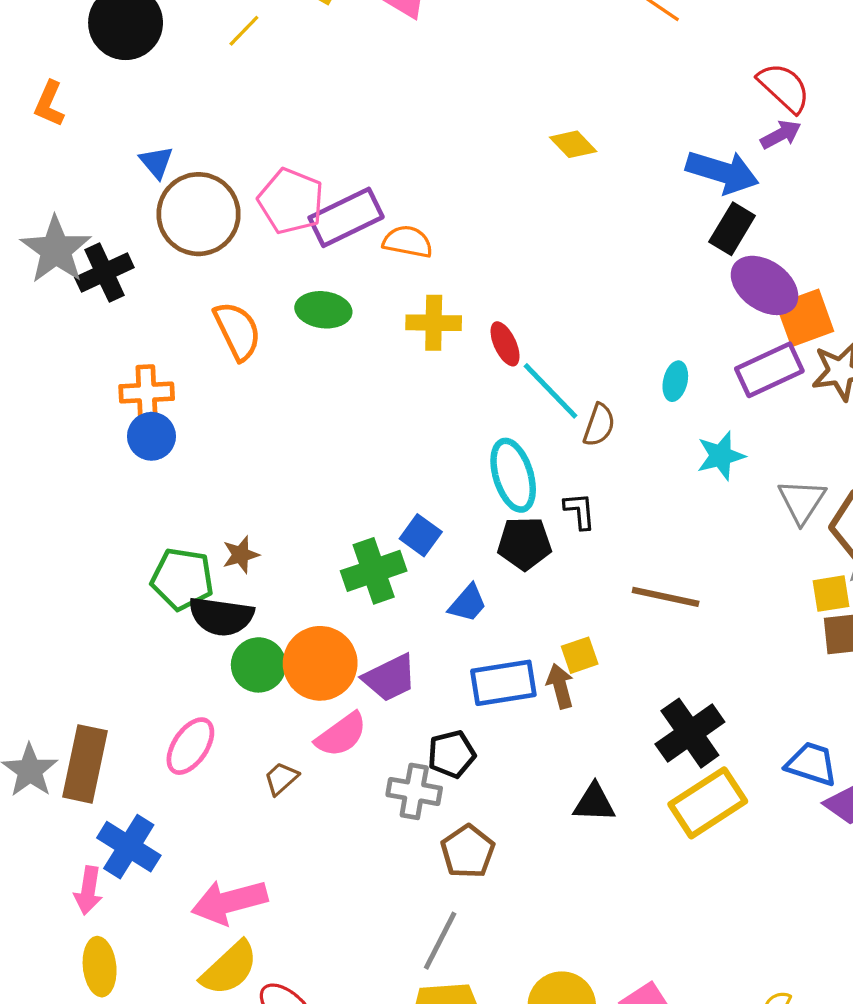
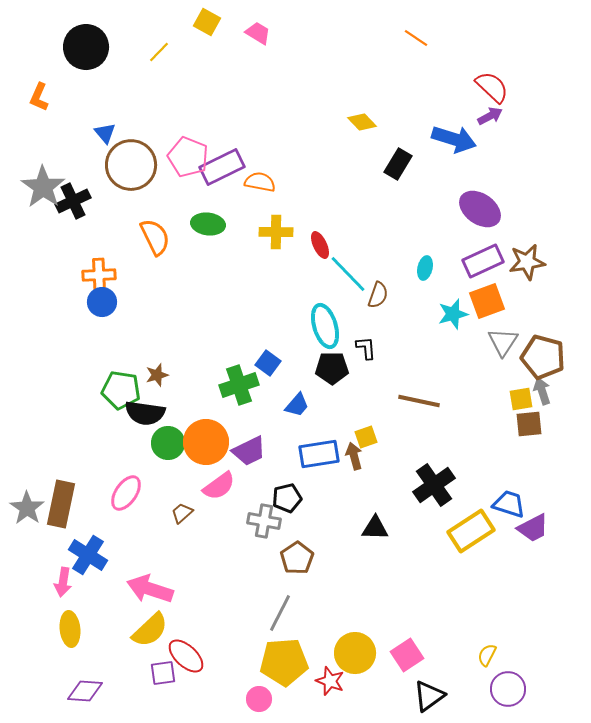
black rectangle: (732, 229) -> (398, 164), moved
orange square: (805, 318) -> (487, 301), moved
yellow rectangle: (708, 803) -> (471, 531), moved
pink arrow: (229, 902) -> (150, 589), turned 33

